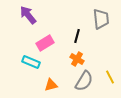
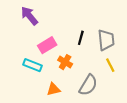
gray trapezoid: (101, 19) -> (106, 40), moved
orange cross: (77, 59) -> (65, 62), moved
yellow line: (110, 77) -> (110, 65), moved

